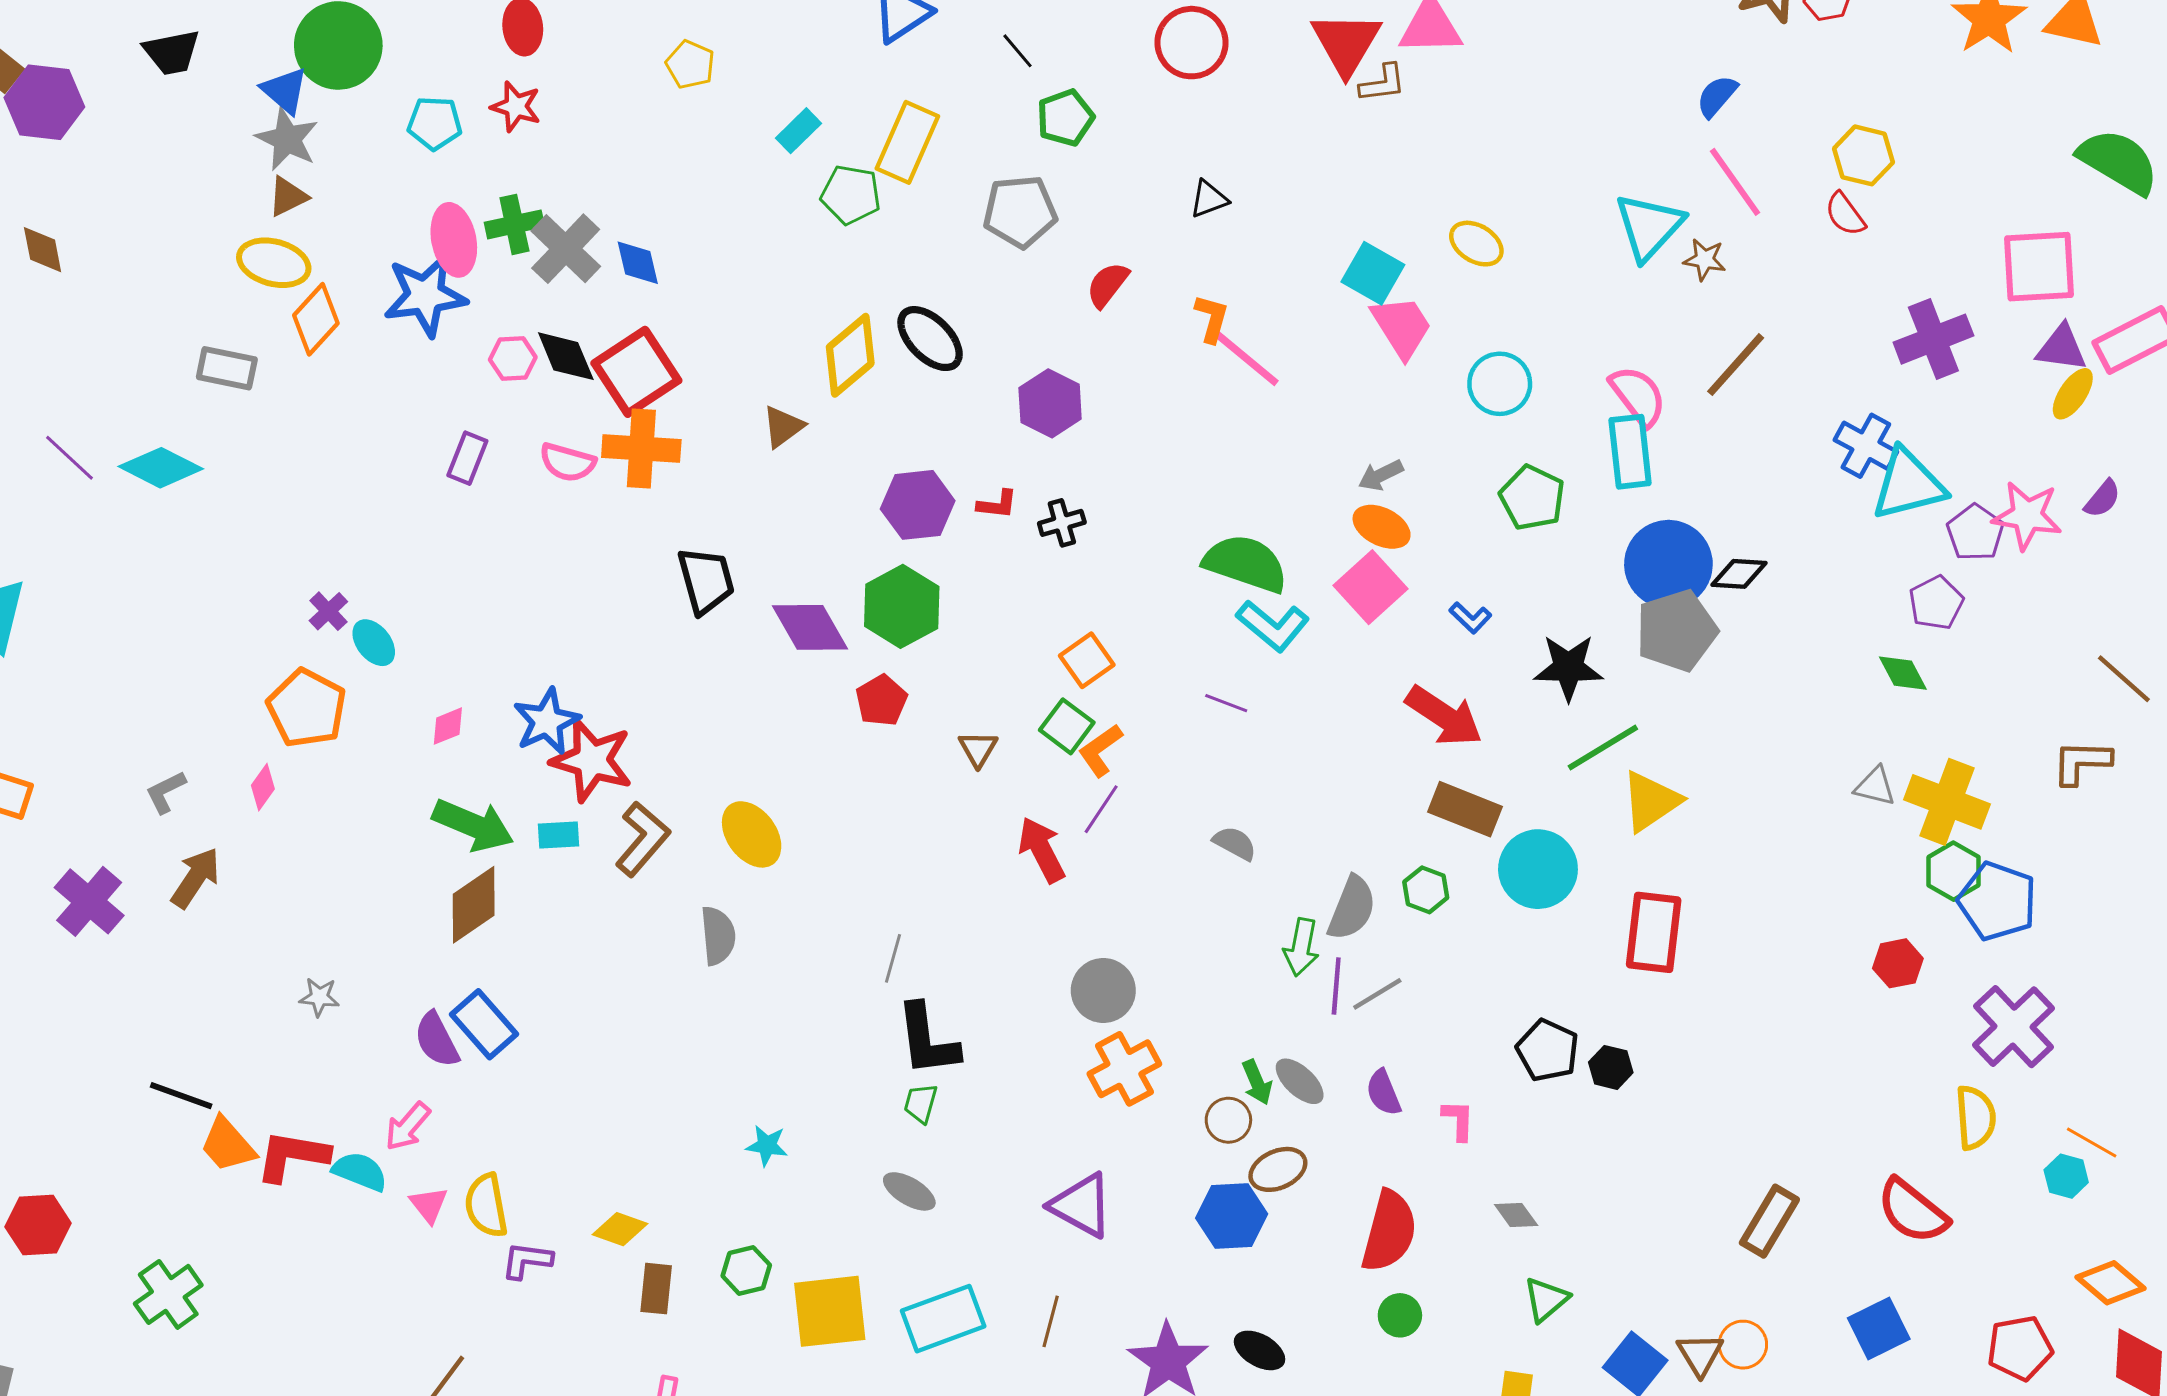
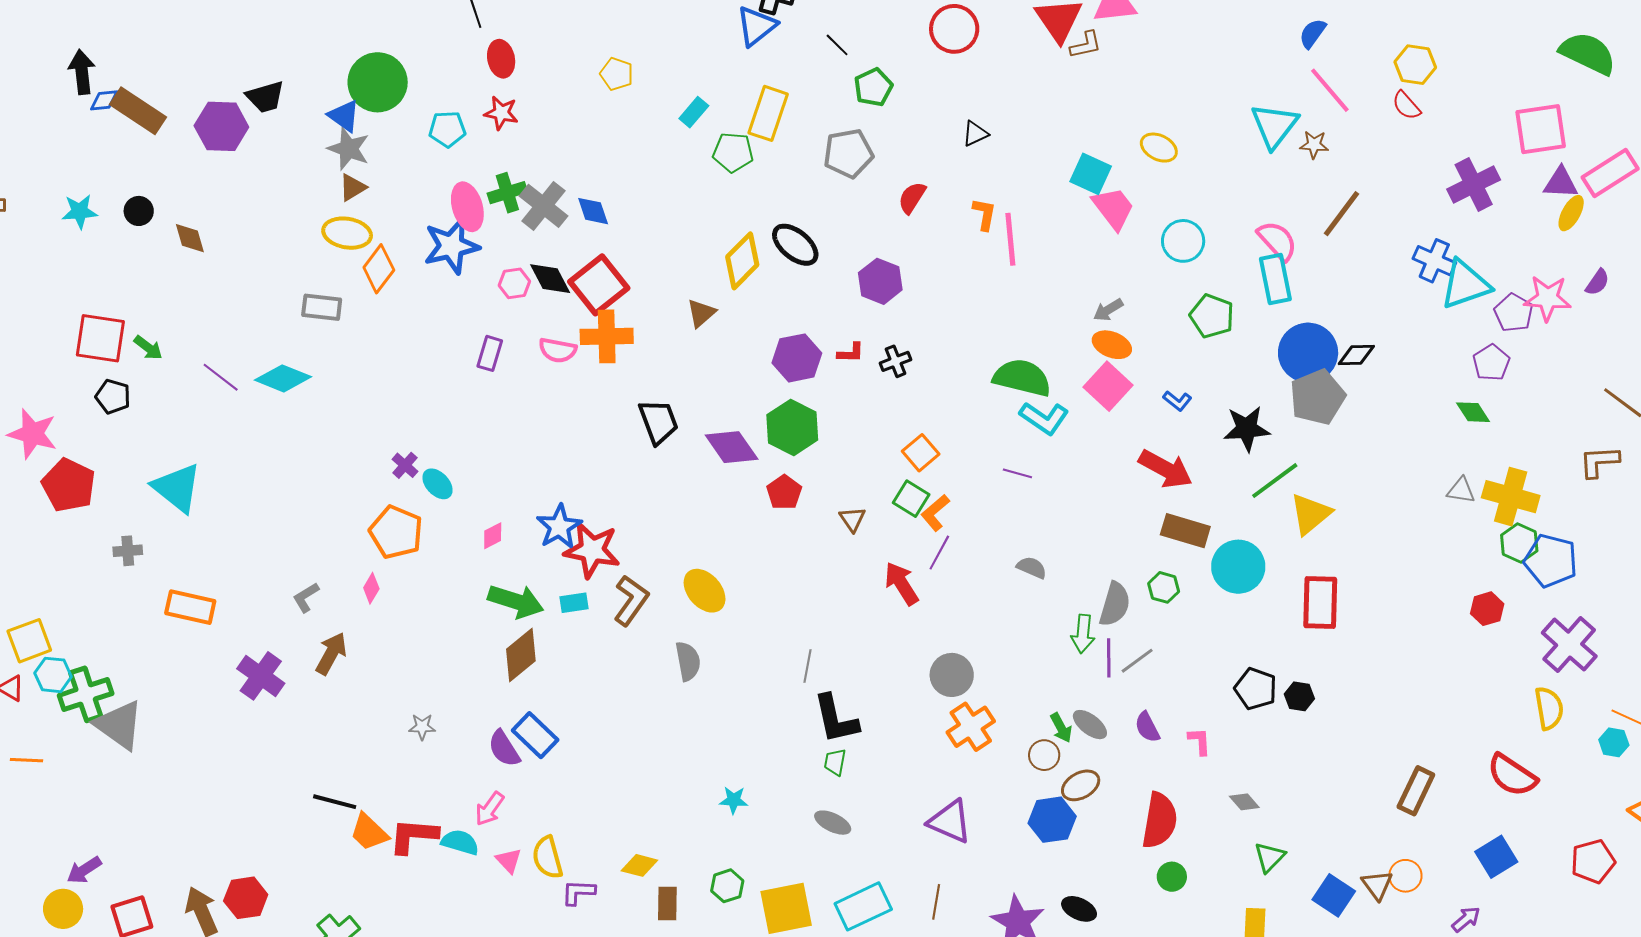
purple hexagon: (44, 102) -> (221, 126), moved
pink line: (1247, 359) -> (1010, 239), turned 50

